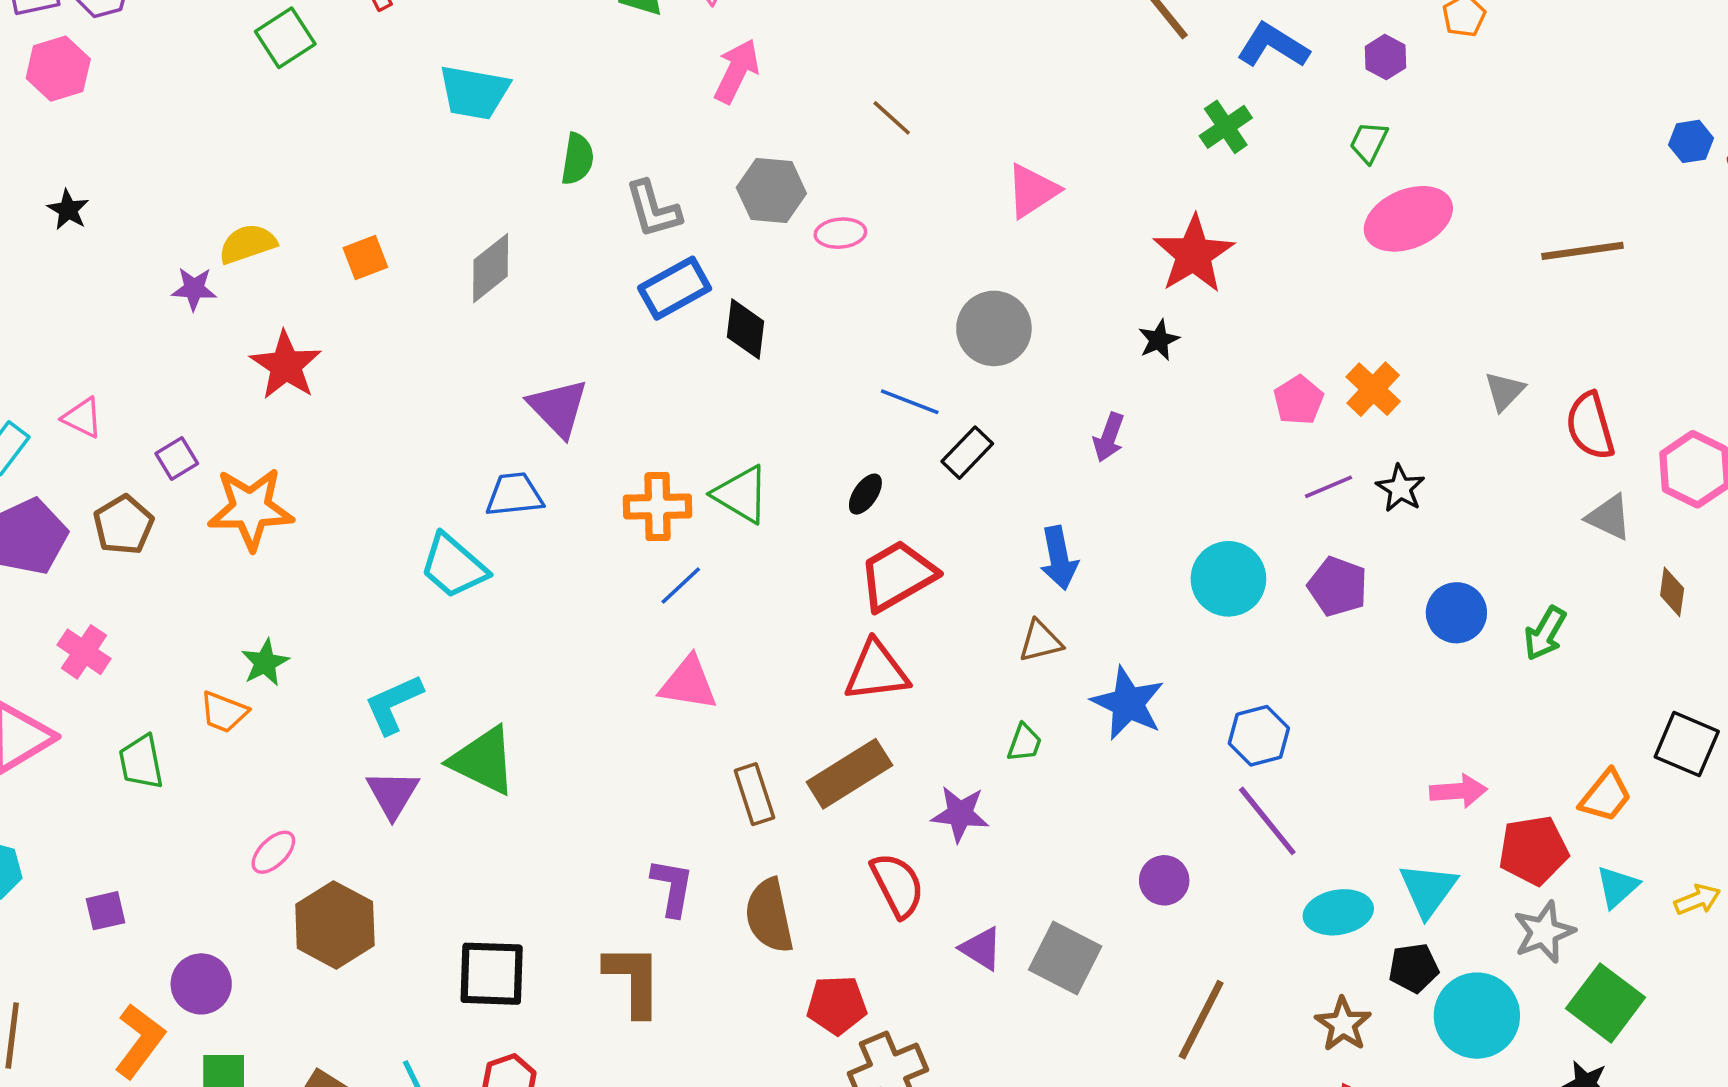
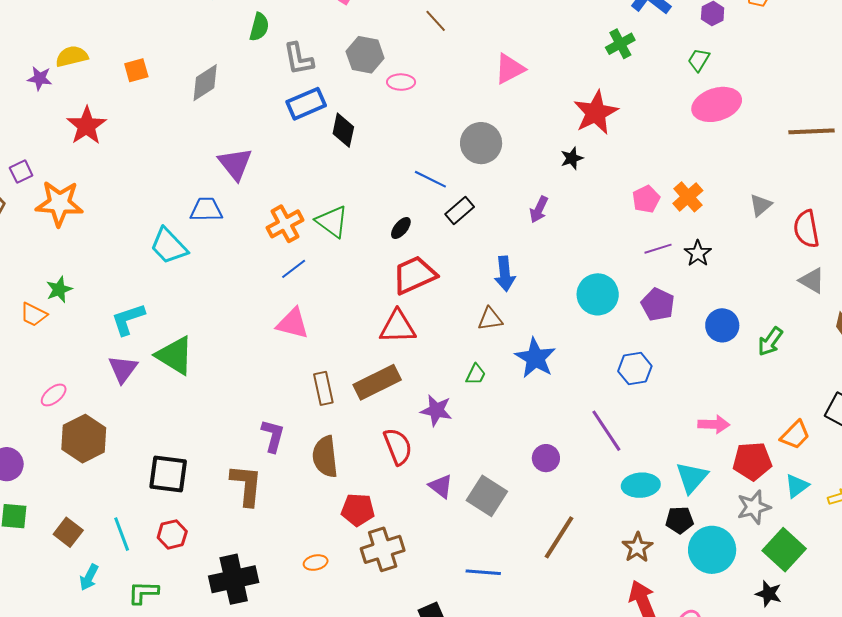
orange cross: (658, 507) -> (285, 224), turned -33
blue hexagon: (1259, 736) -> (635, 369), moved

